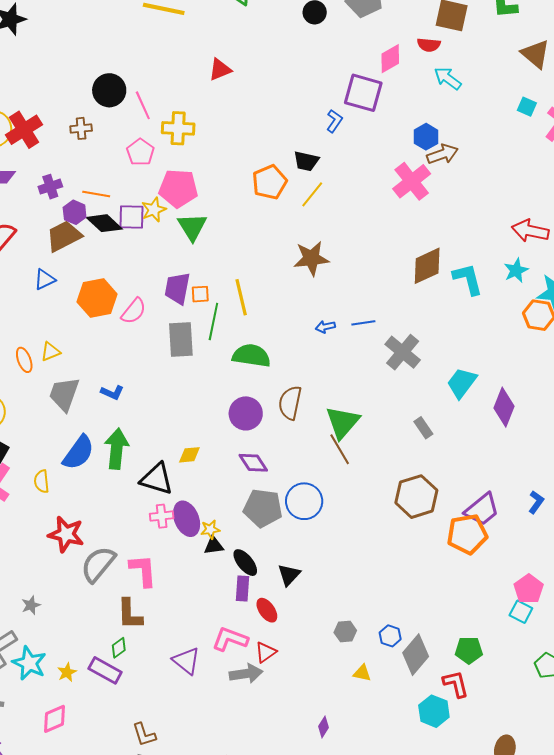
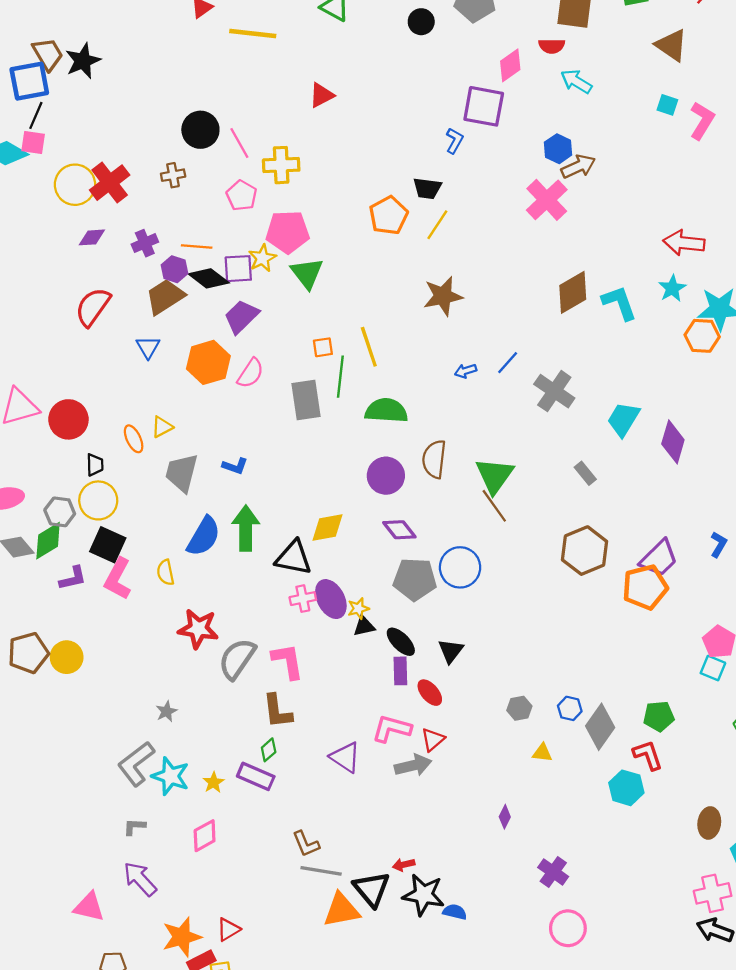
blue triangle: (45, 279) -> (148, 347), turned -30
purple trapezoid: (177, 288) -> (241, 317), moved, turned 40
blue line: (363, 323) -> (508, 363), turned -35
yellow diamond: (189, 455) -> (327, 528), size x1.4

